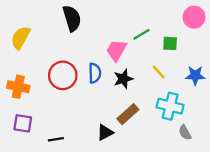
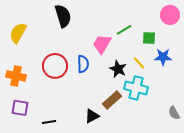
blue star: (195, 75) -> (163, 57), moved
black star: (123, 79) -> (118, 69), moved, turned -30
cyan cross: (170, 106) -> (136, 88), moved
gray semicircle: (185, 132) -> (174, 113), moved

